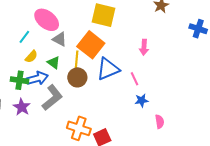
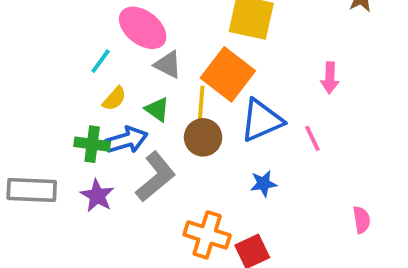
blue star: (142, 100) -> (263, 184), moved

